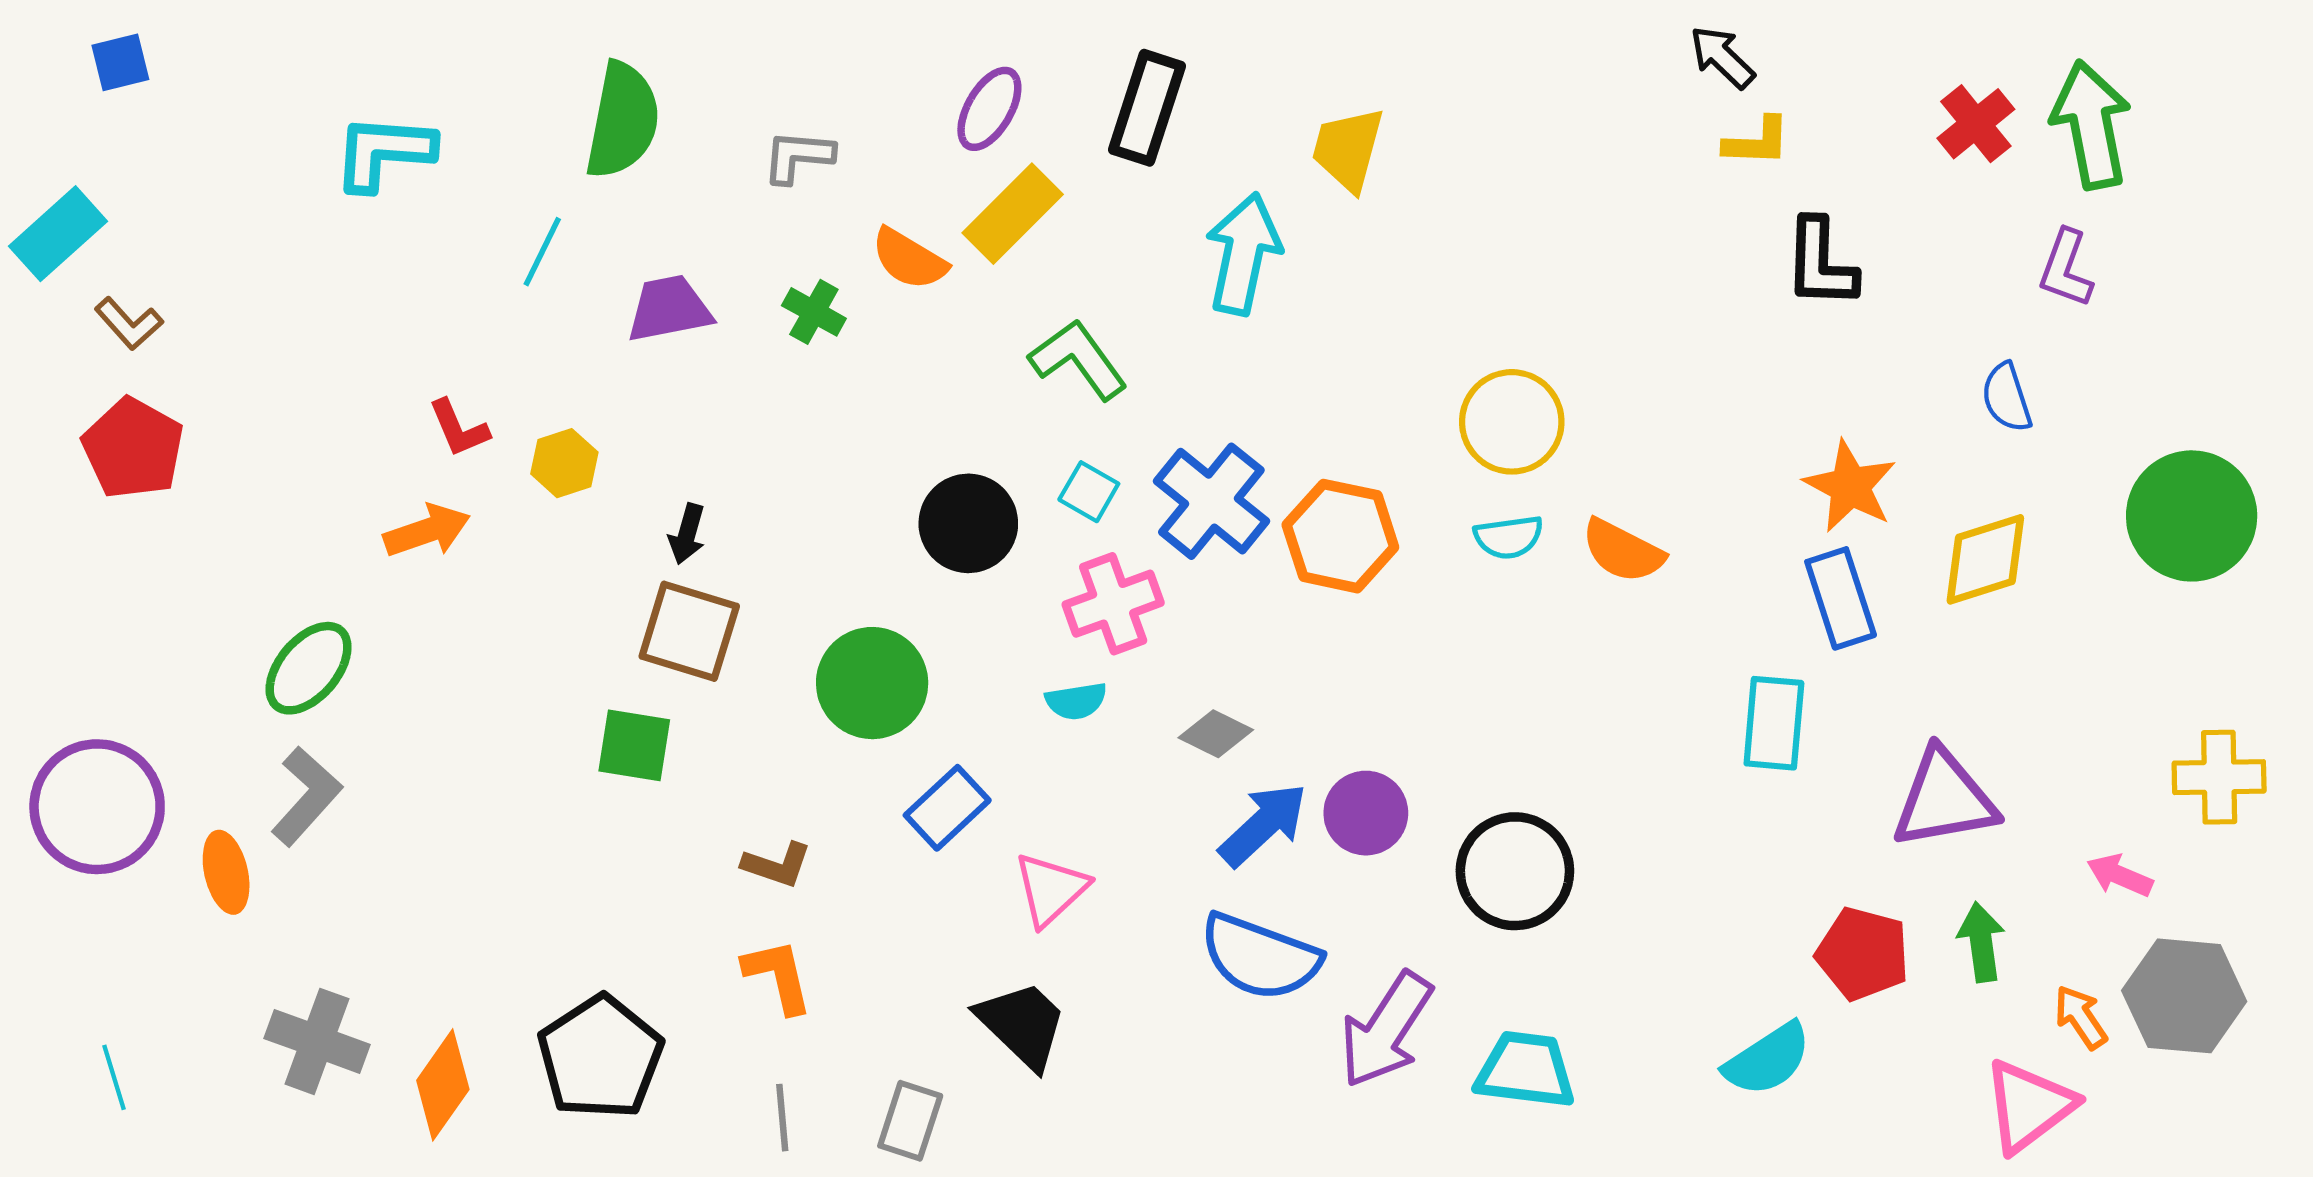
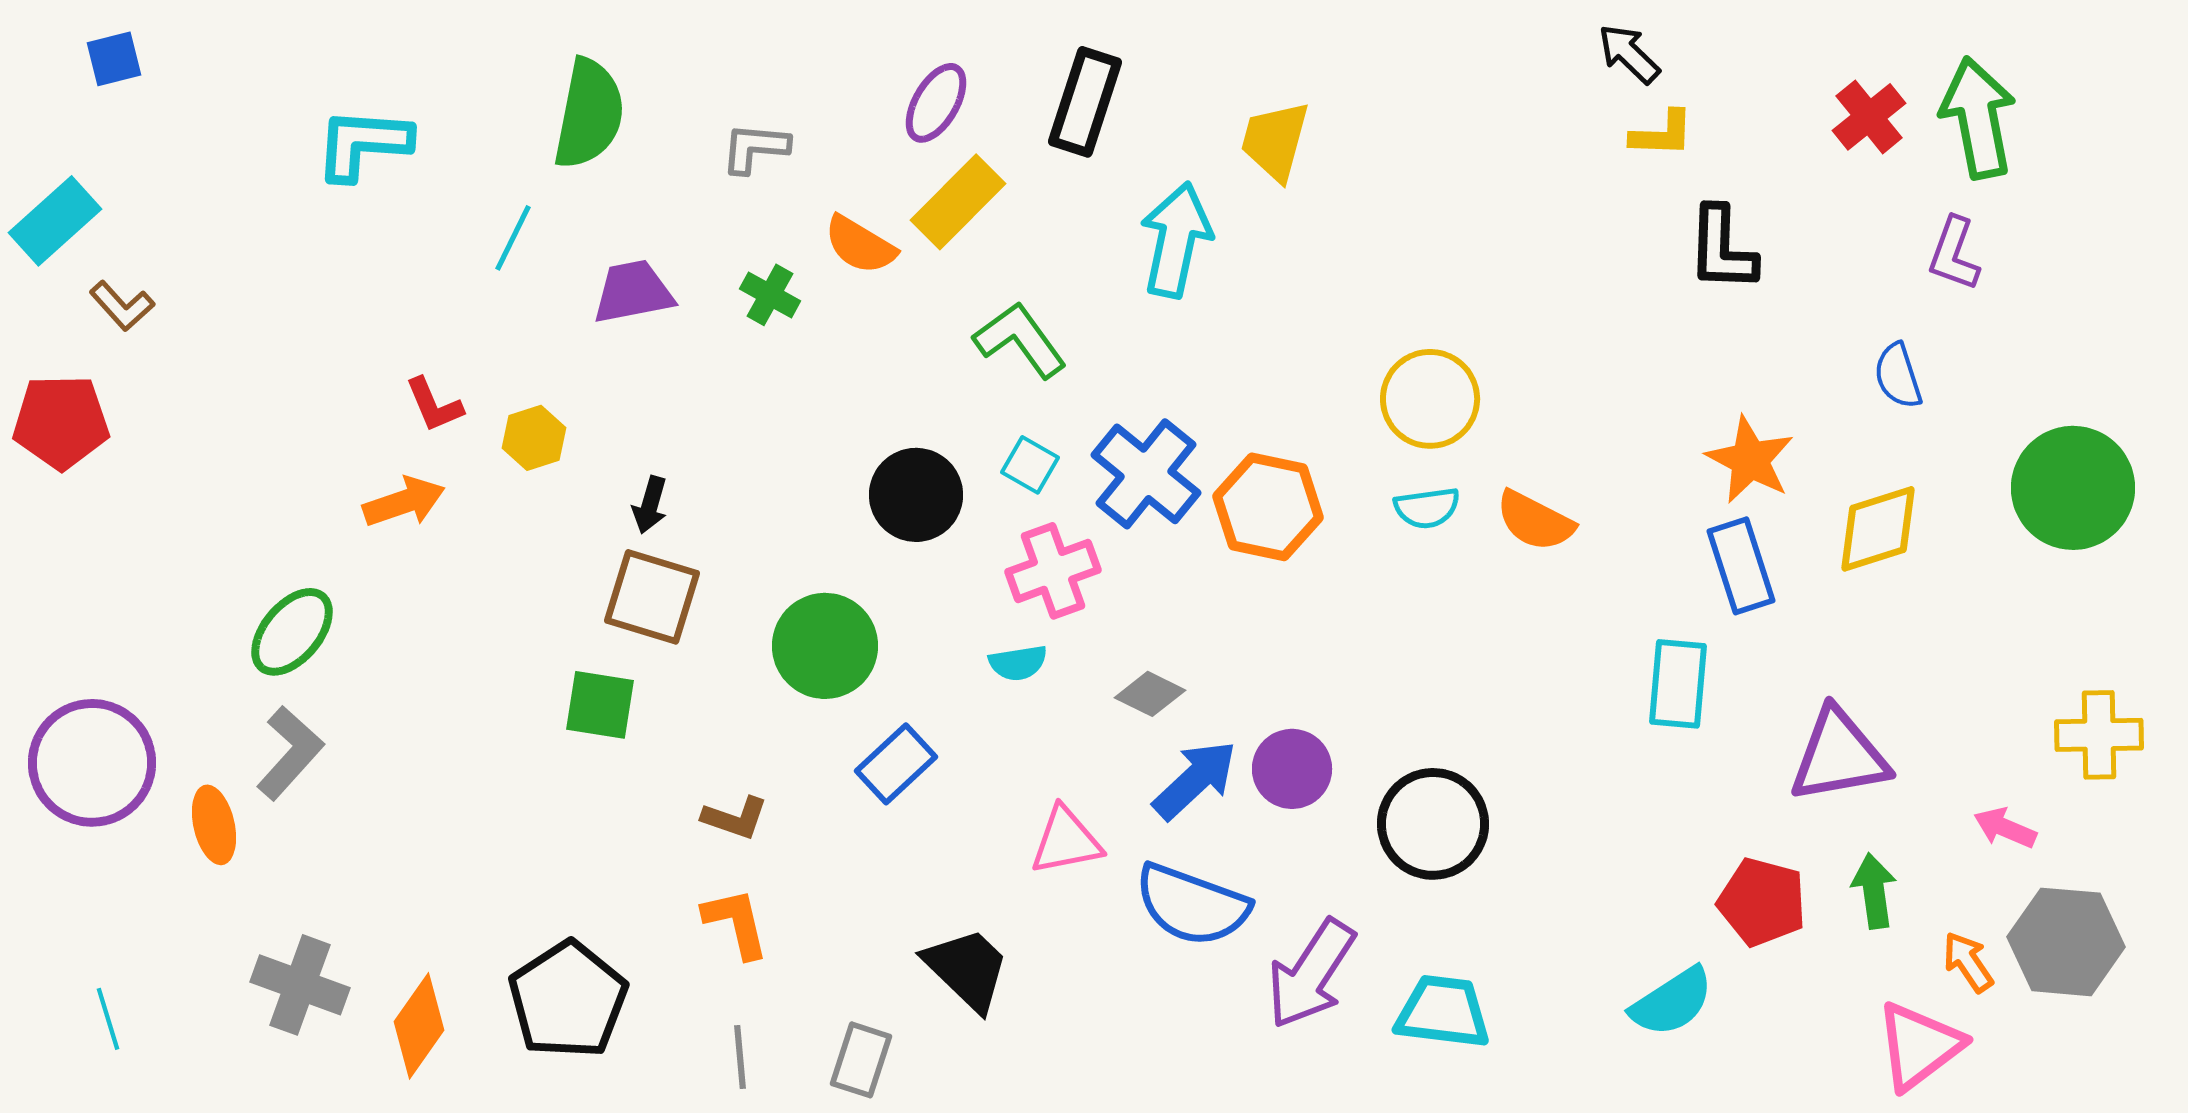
red pentagon: (133, 448) -> (61, 422), moved, turned -30
pink triangle: (1051, 889) -> (1066, 841), moved, turned 32

